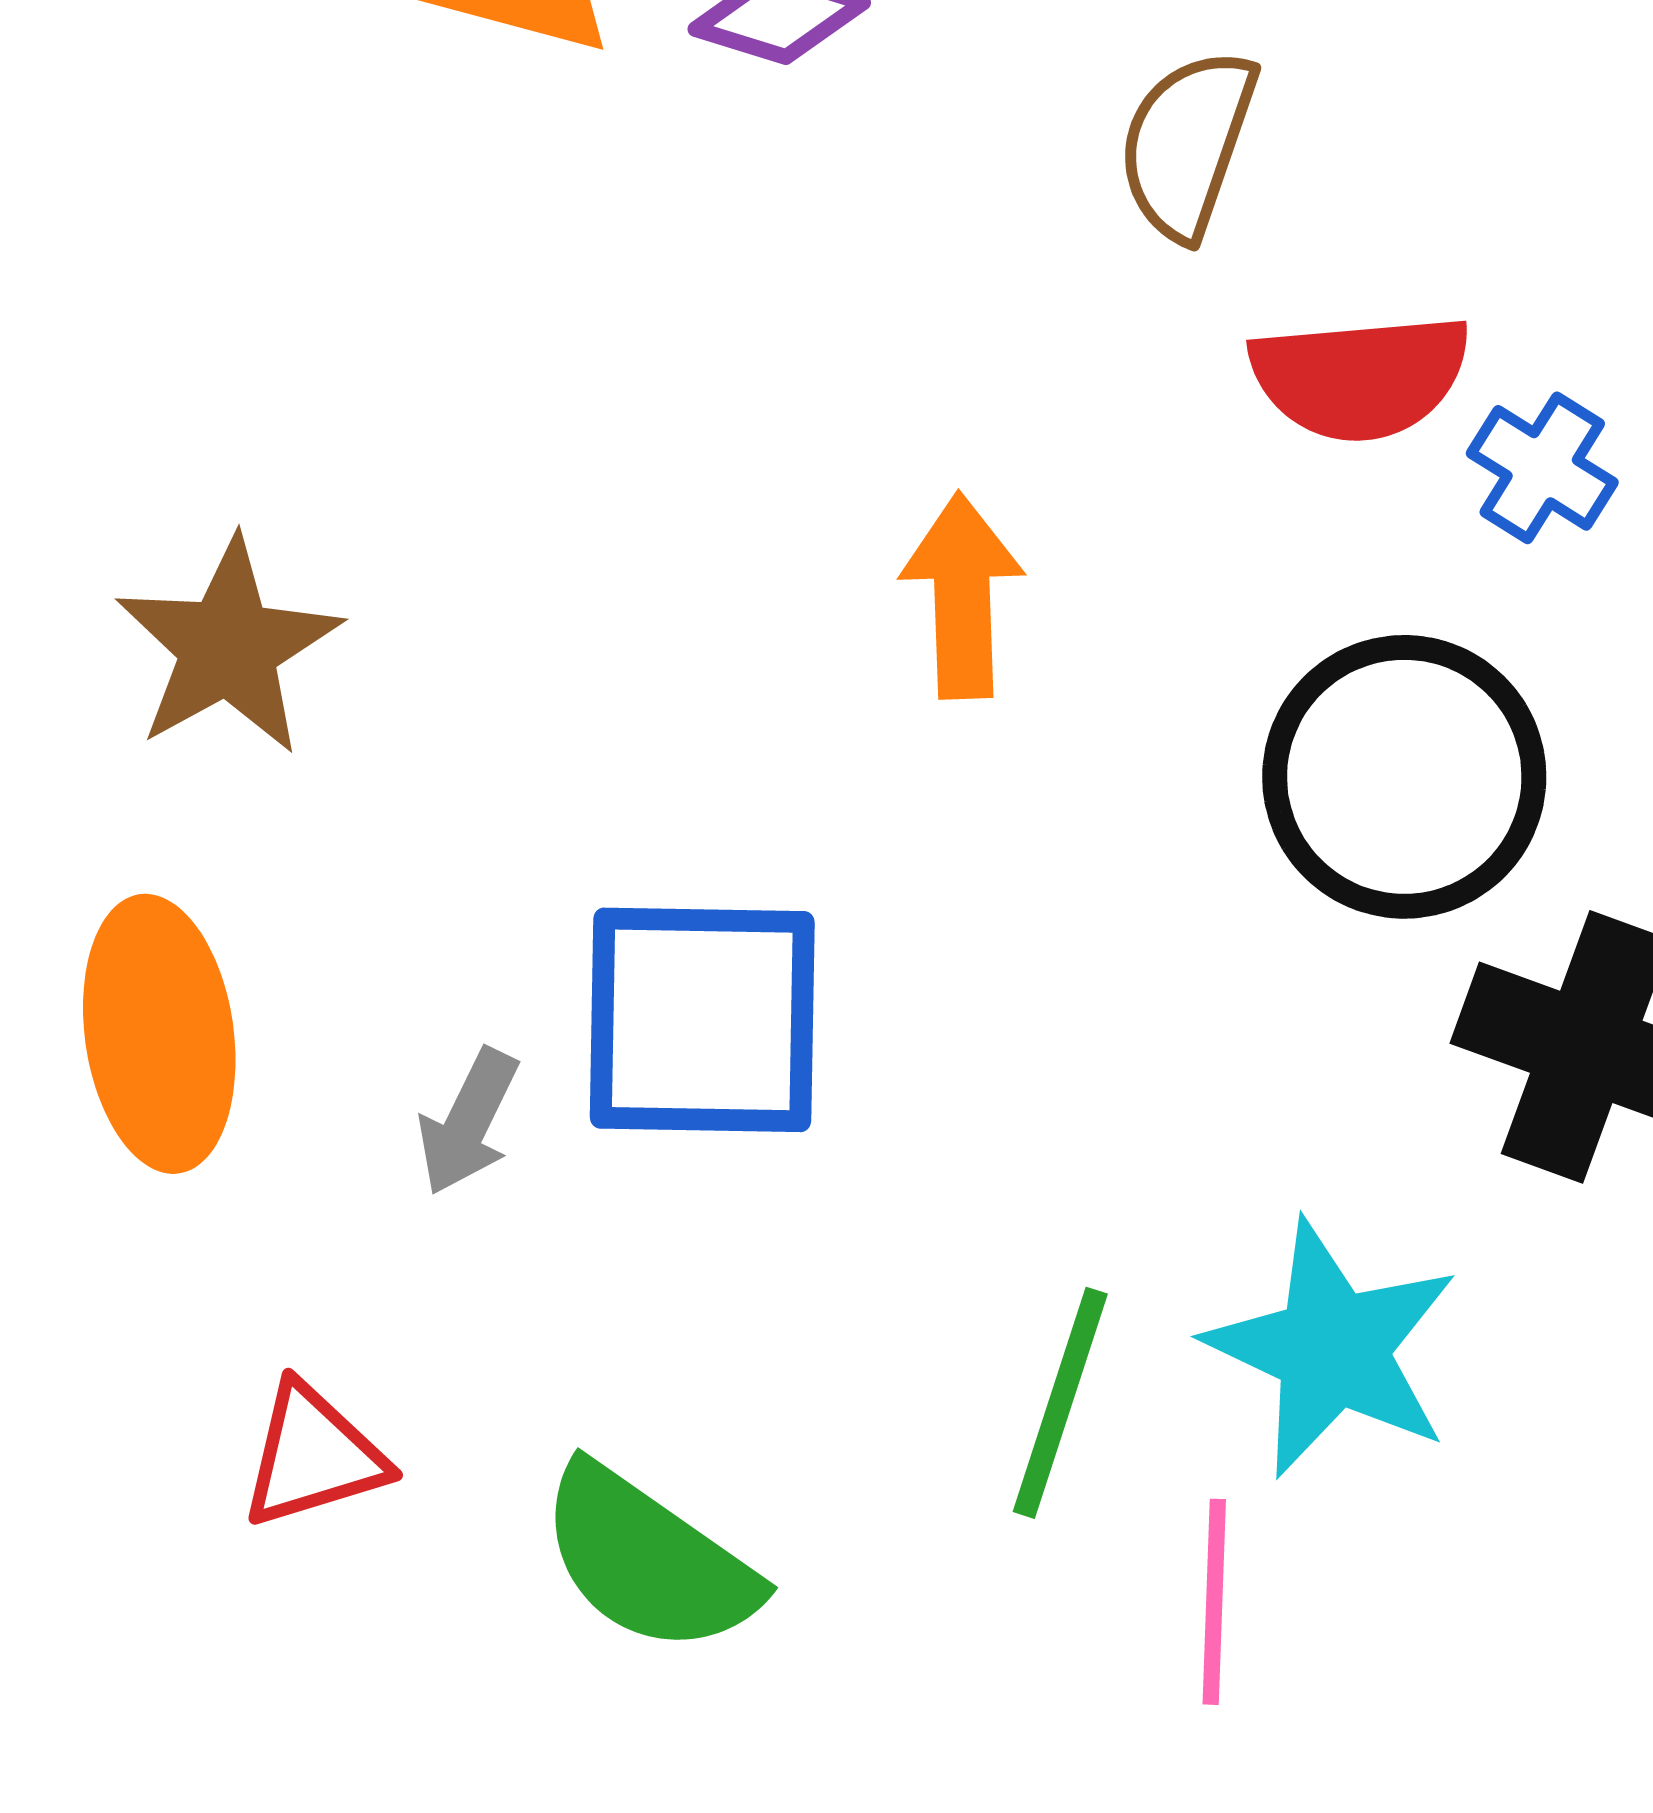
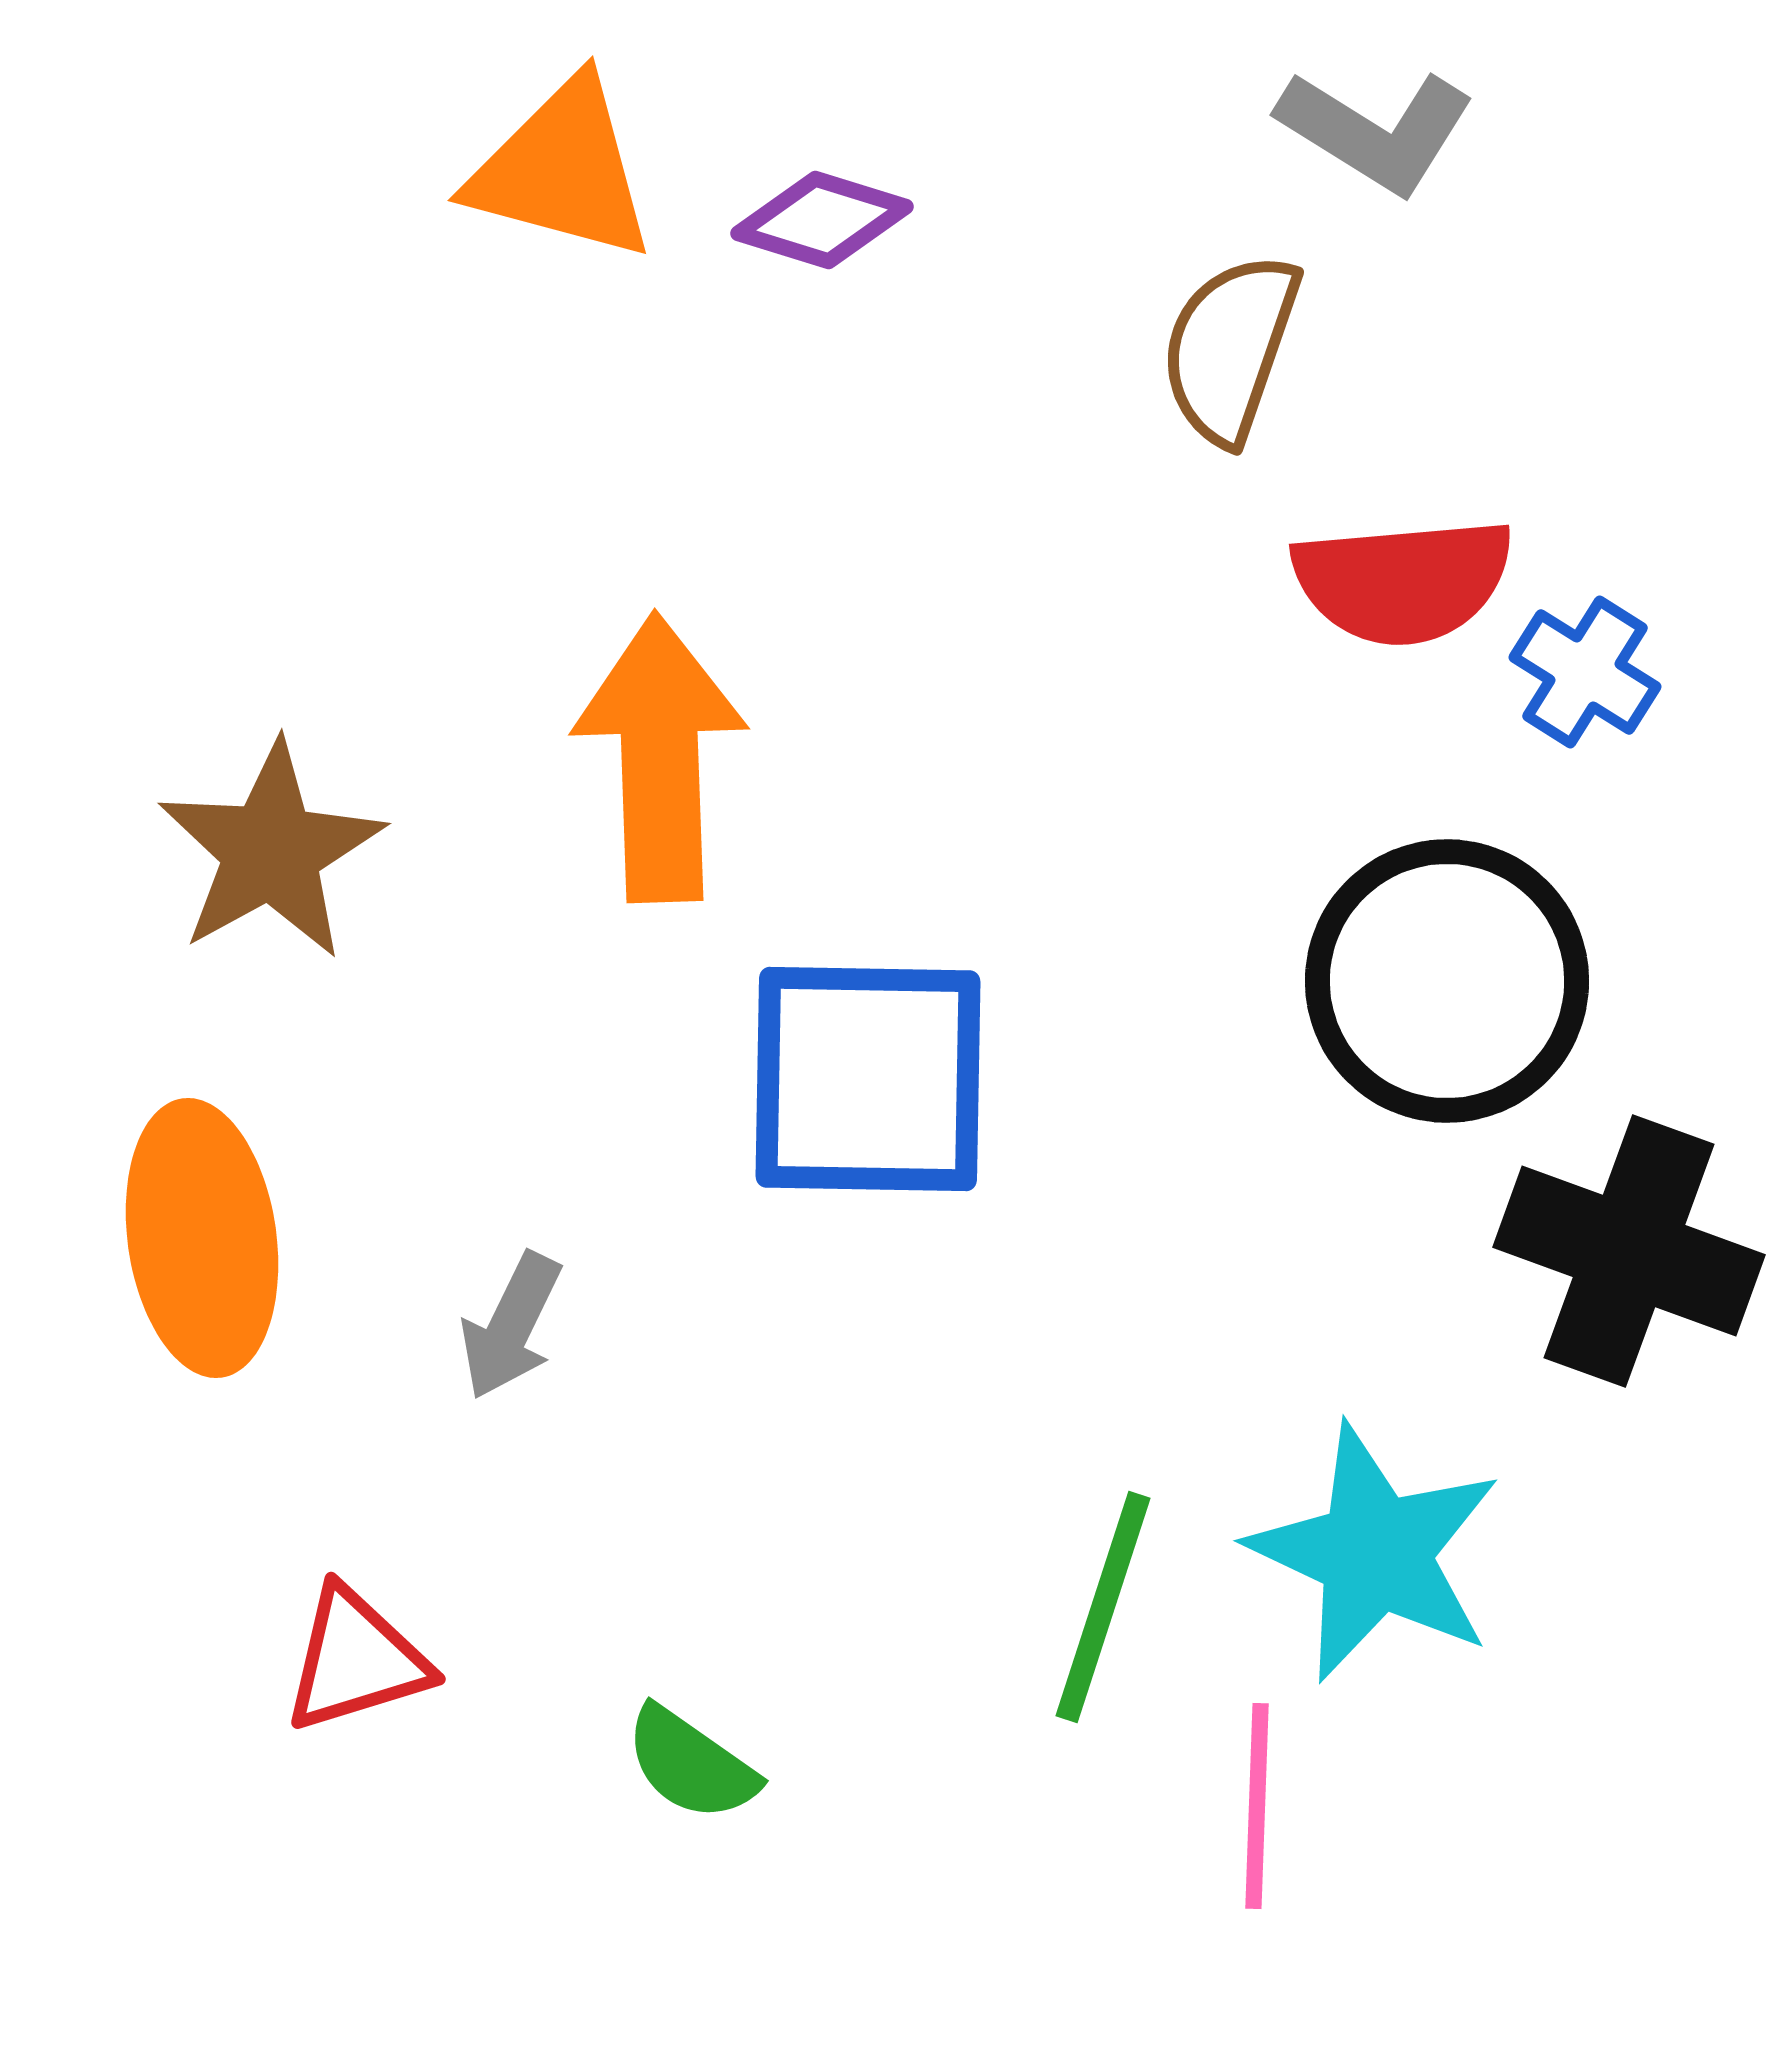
orange arrow: (962, 596) -> (660, 758), moved, size x1.4
blue square: (702, 1020) -> (868, 1079), moved
green semicircle: (648, 1560) -> (691, 1764), size x0.6

